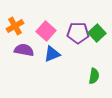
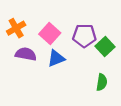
green square: (97, 33) -> (105, 46), moved

